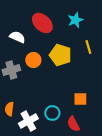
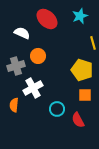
yellow pentagon: (60, 55) -> (82, 70), moved
white cross: (28, 121) -> (33, 88), moved

